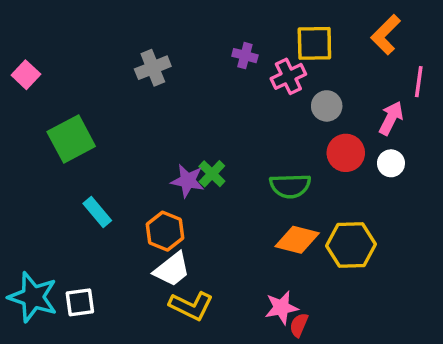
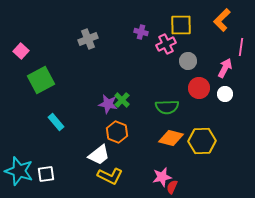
pink square: (26, 75) -> (21, 51), moved
orange hexagon: (165, 231) -> (117, 132), moved

